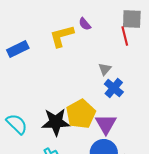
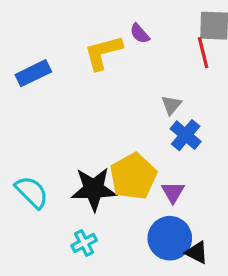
purple triangle: (106, 124) -> (173, 192), size x0.7

